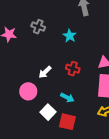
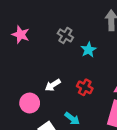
gray cross: (38, 27) -> (65, 35), moved

